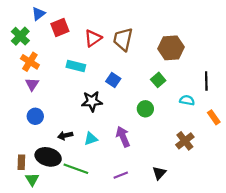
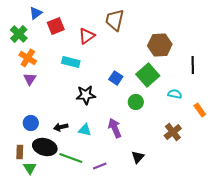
brown trapezoid: (123, 39) -> (115, 20), moved
blue square: (113, 80) -> (116, 78), moved
green square: (158, 80) -> (148, 75), size x1.6
black line: (206, 81) -> (193, 65), moved
blue circle: (35, 116) -> (31, 123), moved
cyan triangle: (91, 139) -> (85, 130), turned 32
black triangle: (159, 173) -> (138, 157), moved
purple line: (121, 175) -> (100, 166), moved

